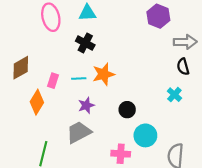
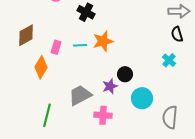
purple star: (86, 105) -> (110, 86), moved
pink cross: (121, 154) -> (103, 115), moved

